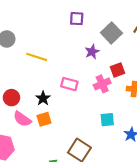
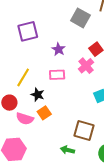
purple square: (77, 19) -> (28, 31), moved, size x1.5
purple star: (92, 52) -> (59, 49), moved
yellow line: (37, 57) -> (23, 77), moved, turned -60

